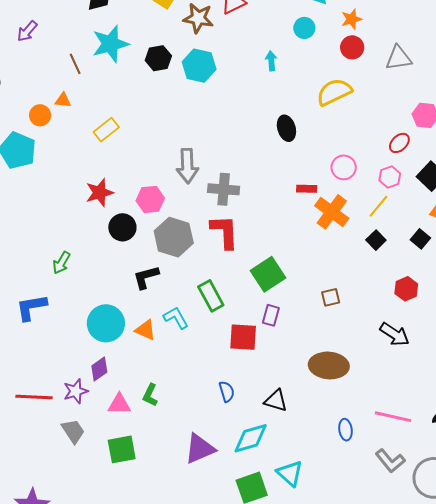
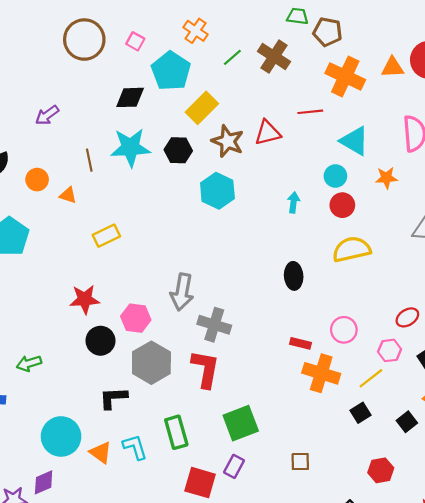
red circle: (352, 47) -> (342, 205), moved
black hexagon: (158, 58) -> (178, 150), moved
orange circle: (40, 115) -> (37, 180), moved
orange cross: (332, 212) -> (321, 373), turned -32
green arrow: (61, 263) -> (29, 363), turned 30

